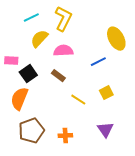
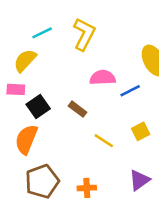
yellow semicircle: (39, 39) -> (25, 60), moved
pink semicircle: (63, 51) -> (103, 78), moved
purple triangle: (105, 130) -> (139, 180), turned 30

